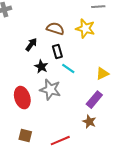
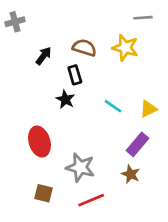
black arrow: (31, 45) -> (44, 56), moved
black rectangle: (57, 52) -> (75, 75), moved
cyan line: (68, 69) -> (113, 106), moved
gray star: (50, 90) -> (80, 167), moved

